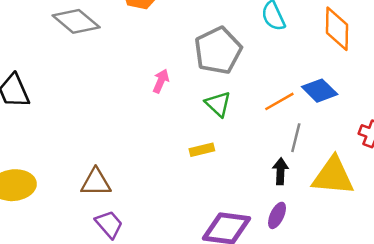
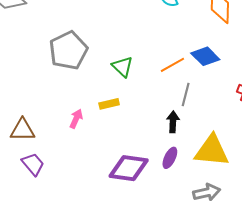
gray pentagon: (218, 51) -> (68, 50), moved
pink arrow: (161, 81) -> (76, 119), moved
yellow triangle: (333, 176) -> (212, 151), moved

